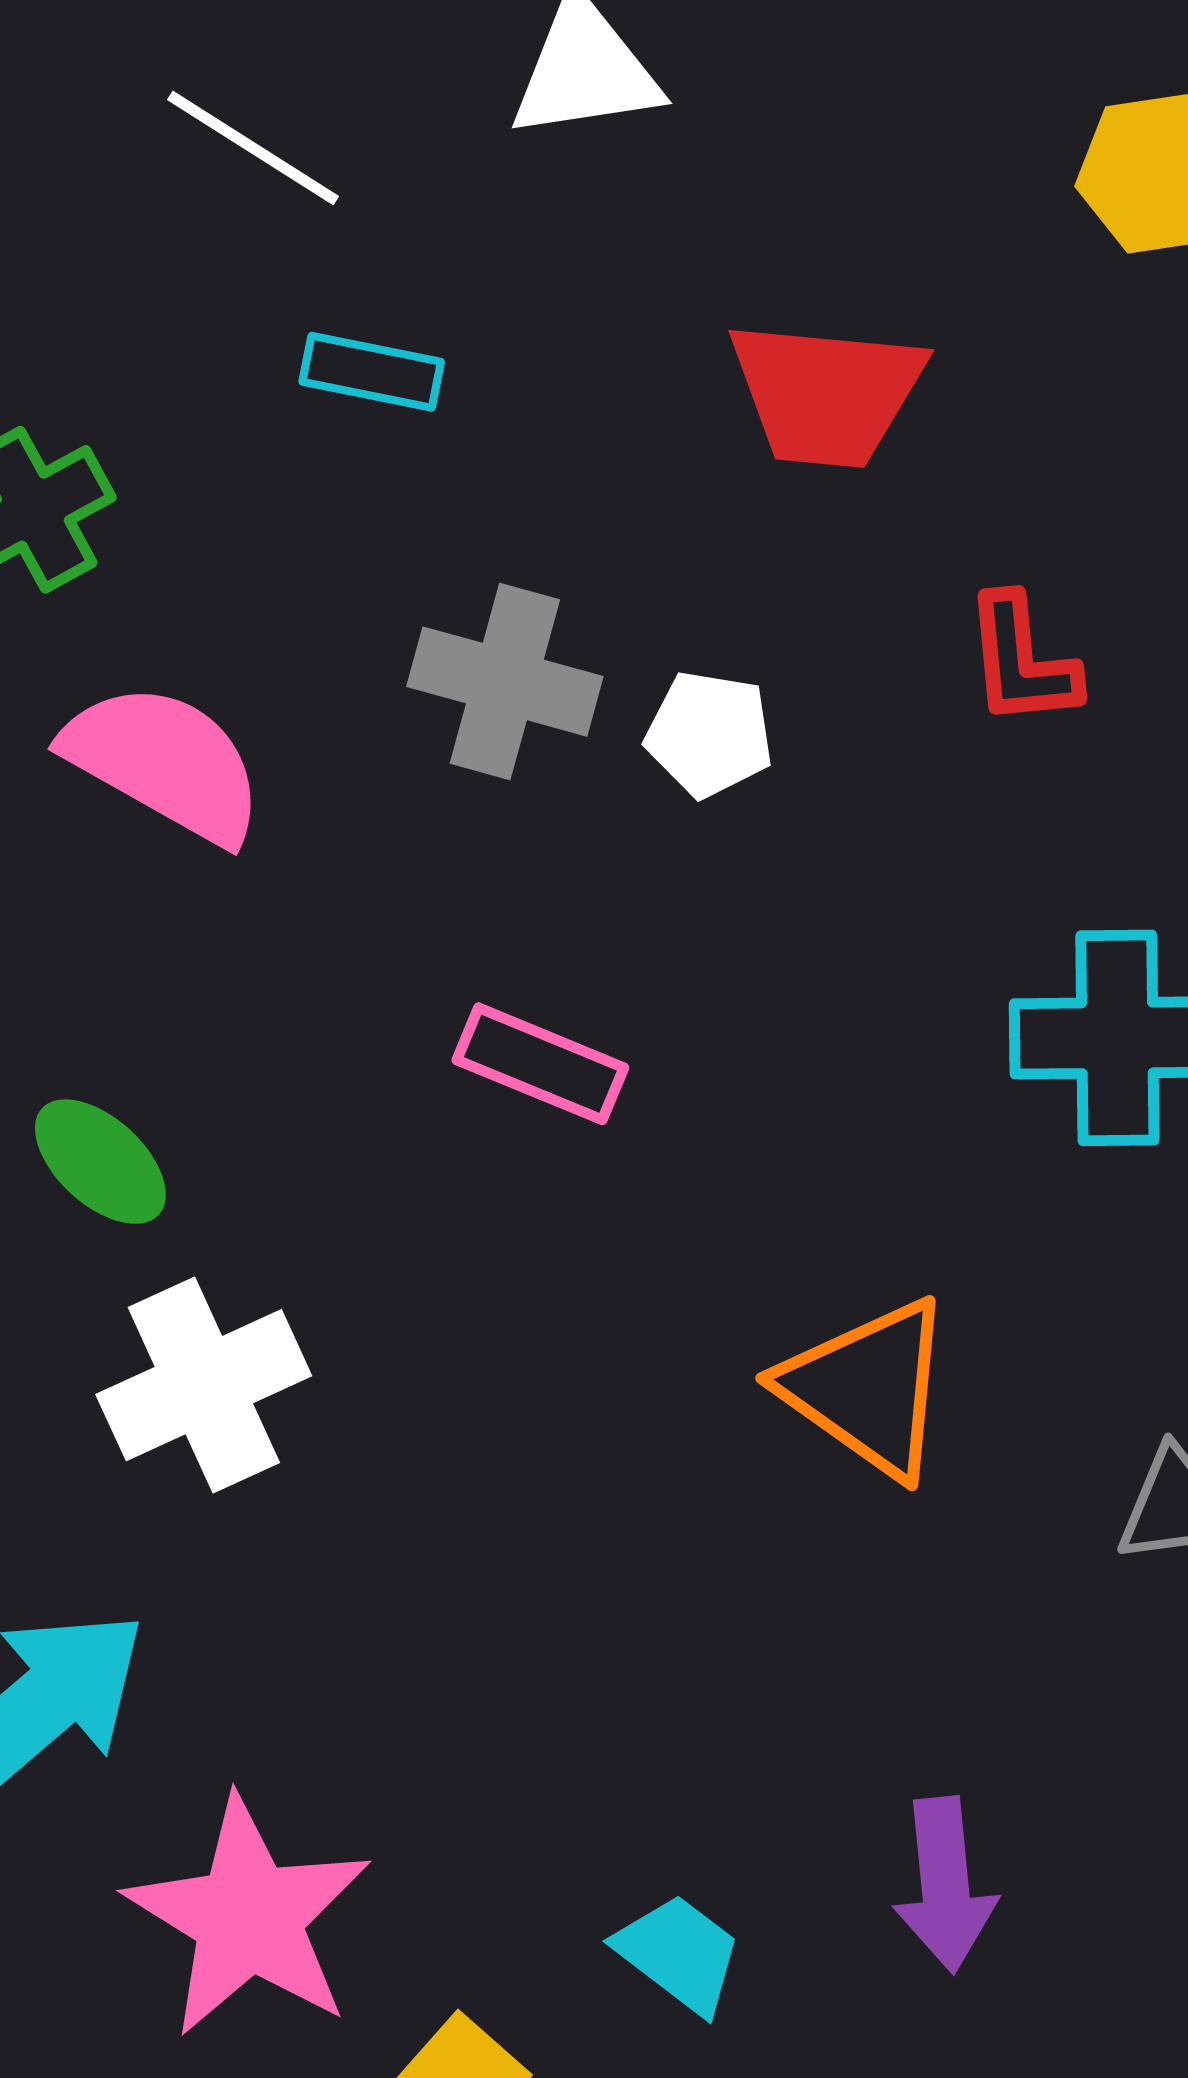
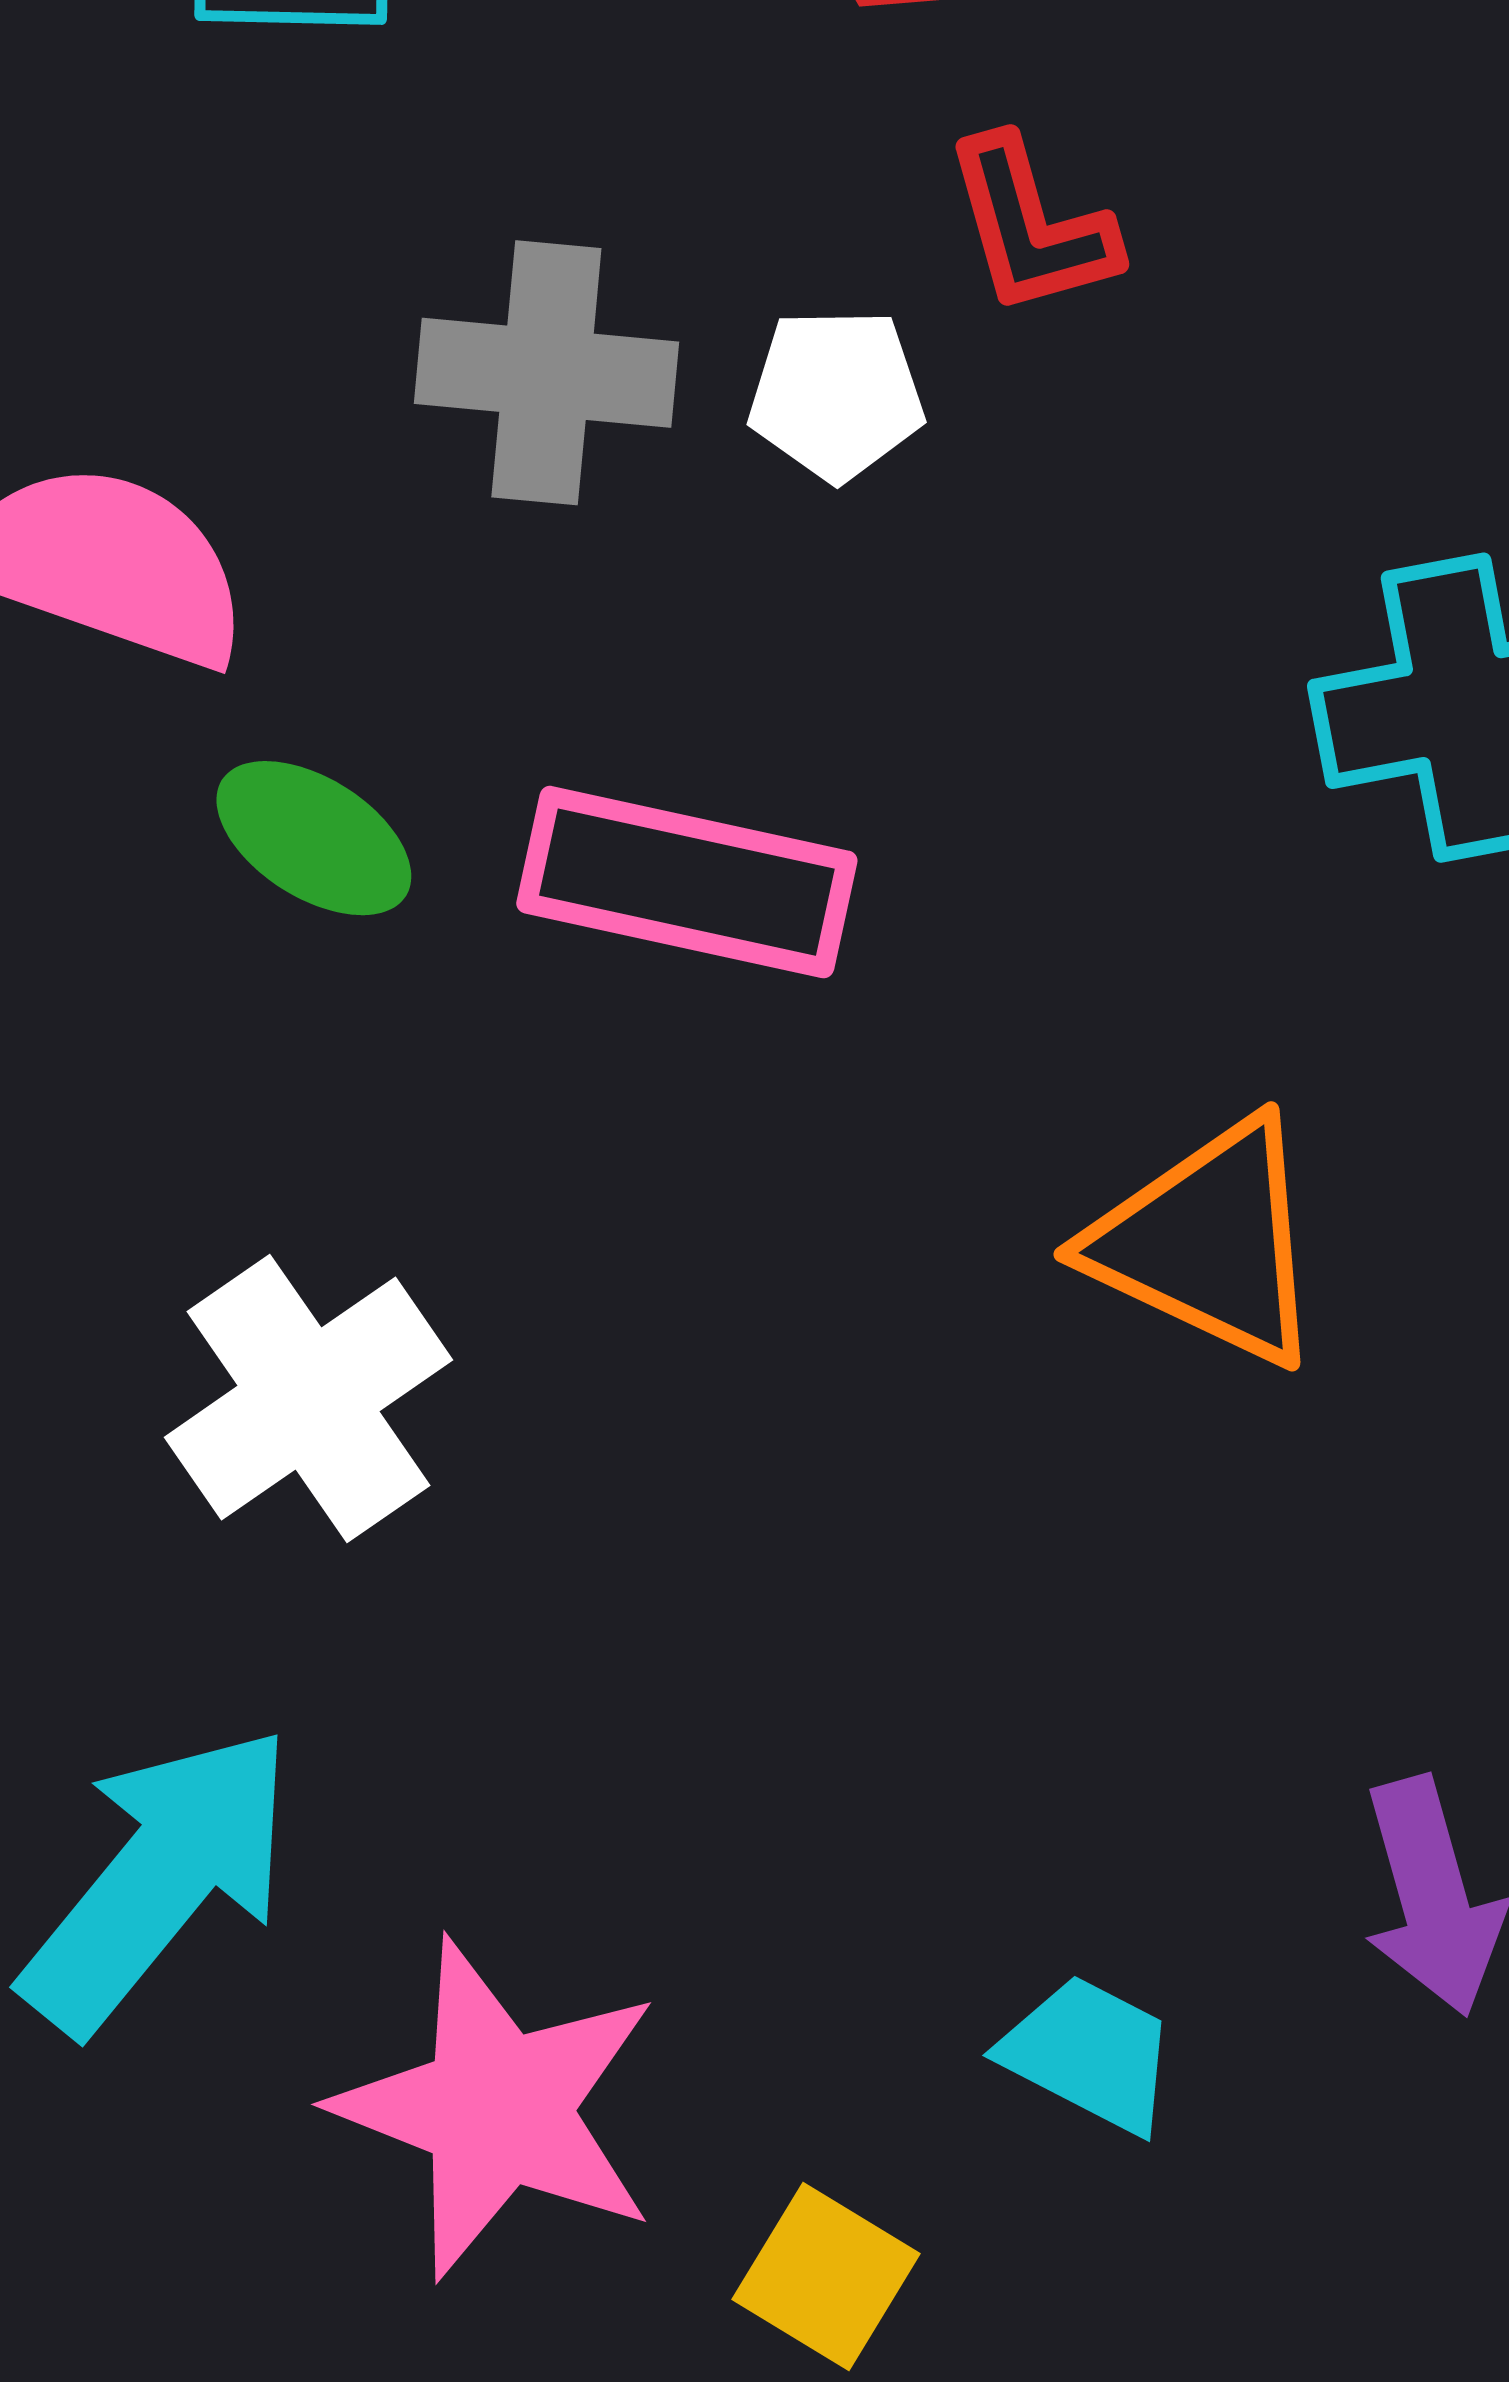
red L-shape: (1021, 661) -> (1031, 226), moved
pink rectangle: (540, 1064) -> (687, 882), size x1.4
green ellipse: (100, 1162) -> (314, 838), moved

